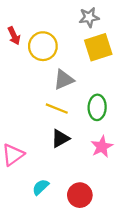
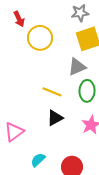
red arrow: (14, 36) -> (19, 19), moved
gray triangle: (64, 80) -> (77, 67), moved

